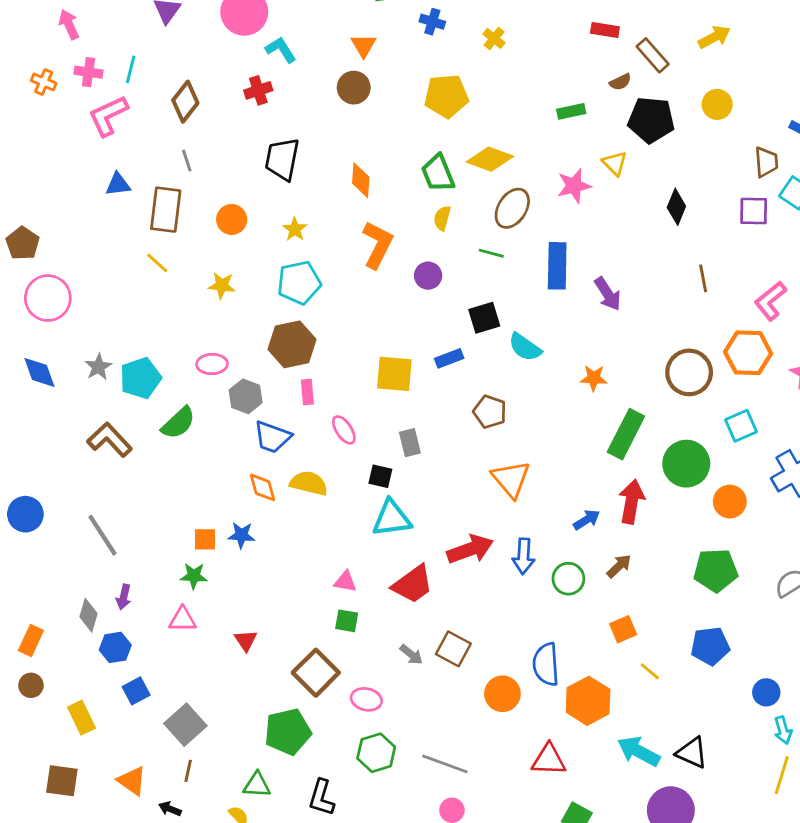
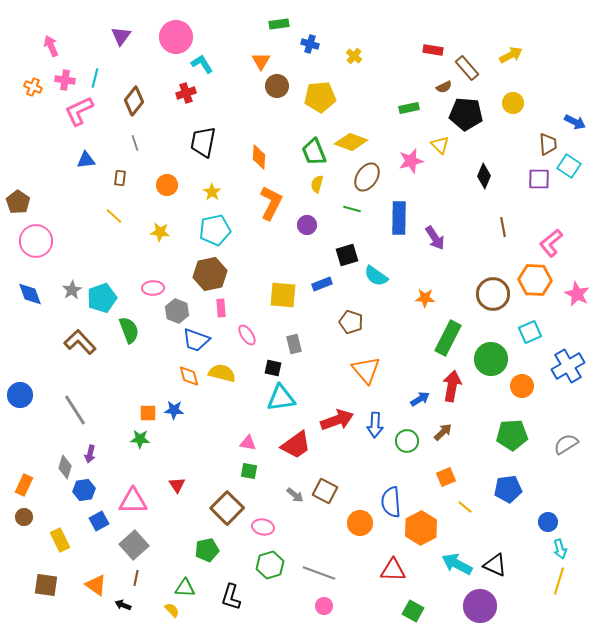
brown circle: (354, 88) -> (277, 86), moved
brown rectangle: (166, 210) -> (120, 178), size x0.5
green semicircle: (178, 423) -> (129, 330), turned -68
pink triangle: (183, 619) -> (133, 501), moved, size x1.4
green pentagon: (288, 732) -> (207, 550), size x0.7

